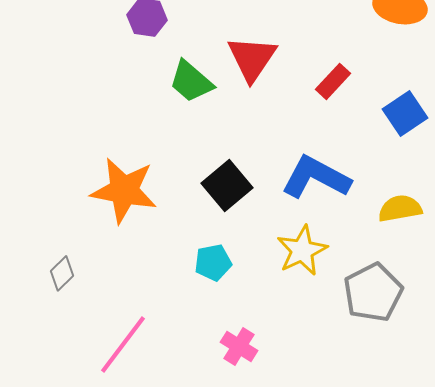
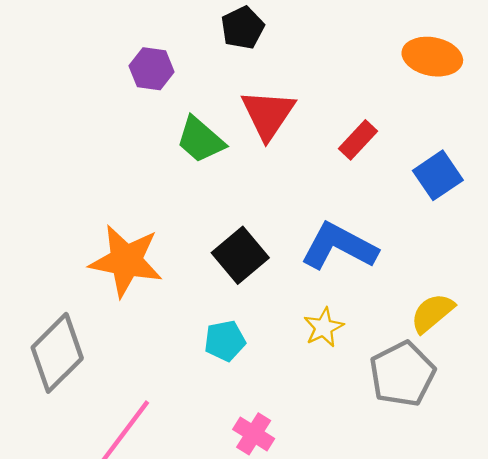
yellow semicircle: (400, 208) -> (432, 313), moved, turned -30
yellow star: (302, 250) -> (324, 327), size x0.7
gray diamond: (62, 273) -> (57, 353), size x2.0

